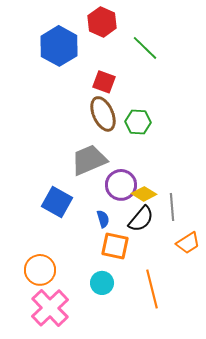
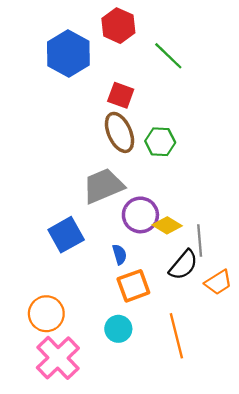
blue square: (57, 202) -> (66, 235), turned 32
black semicircle: (141, 219) -> (183, 265), moved
orange square: (115, 246) -> (133, 286), turned -32

